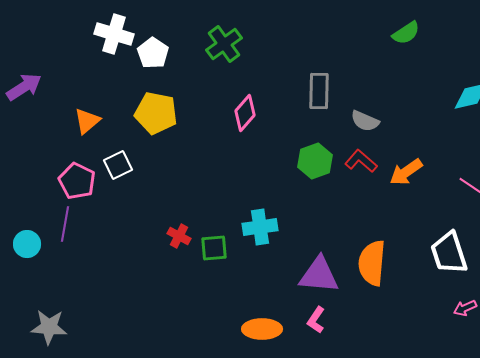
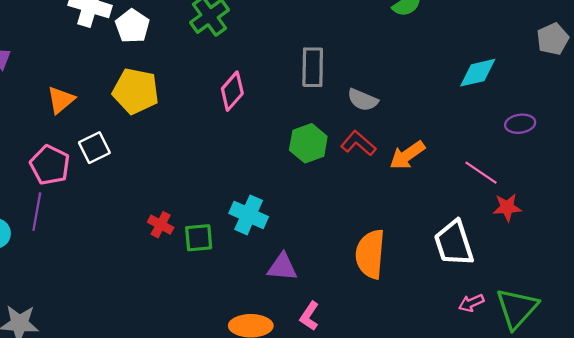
cyan cross: (260, 227) -> (249, 215), turned 32
purple triangle: (319, 275) -> (282, 267), moved, size x0.7

